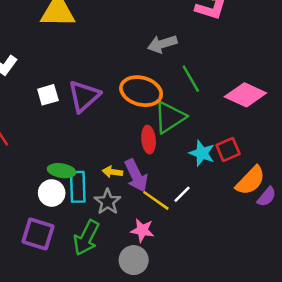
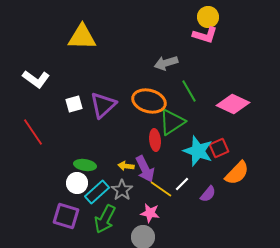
cyan star: (202, 153) -> (198, 151), size x1.4
cyan rectangle: (78, 187) -> (97, 192), moved, turned 50
purple semicircle: (267, 197) -> (208, 194), moved

